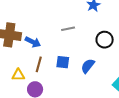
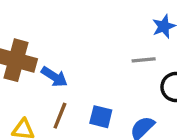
gray line: (68, 29) -> (144, 60), moved

